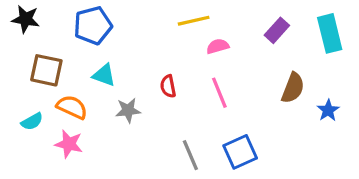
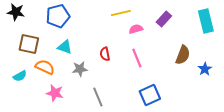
purple rectangle: (277, 30) -> (164, 19), moved
pink star: (69, 144) -> (55, 93), moved
gray line: (190, 155) -> (98, 97), moved

